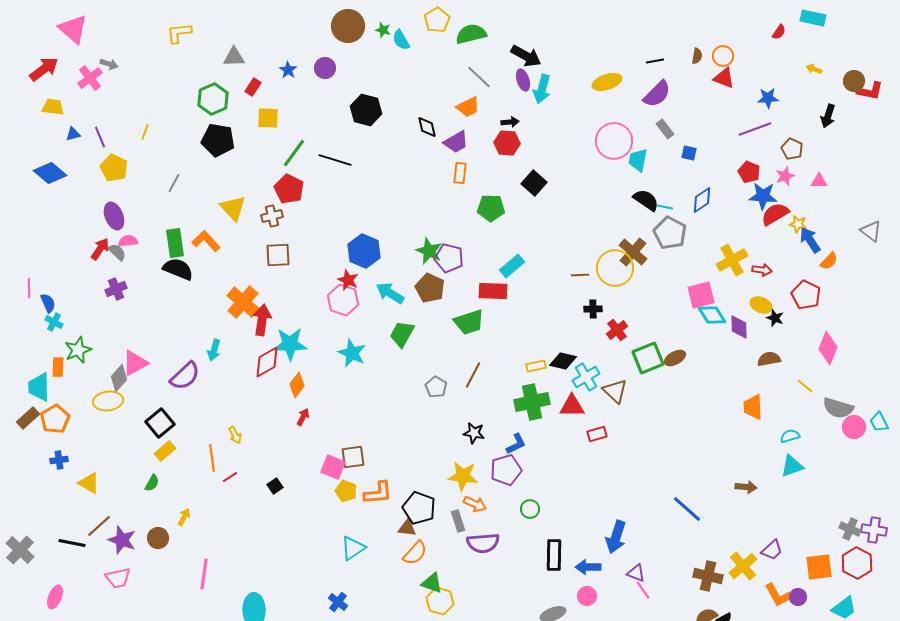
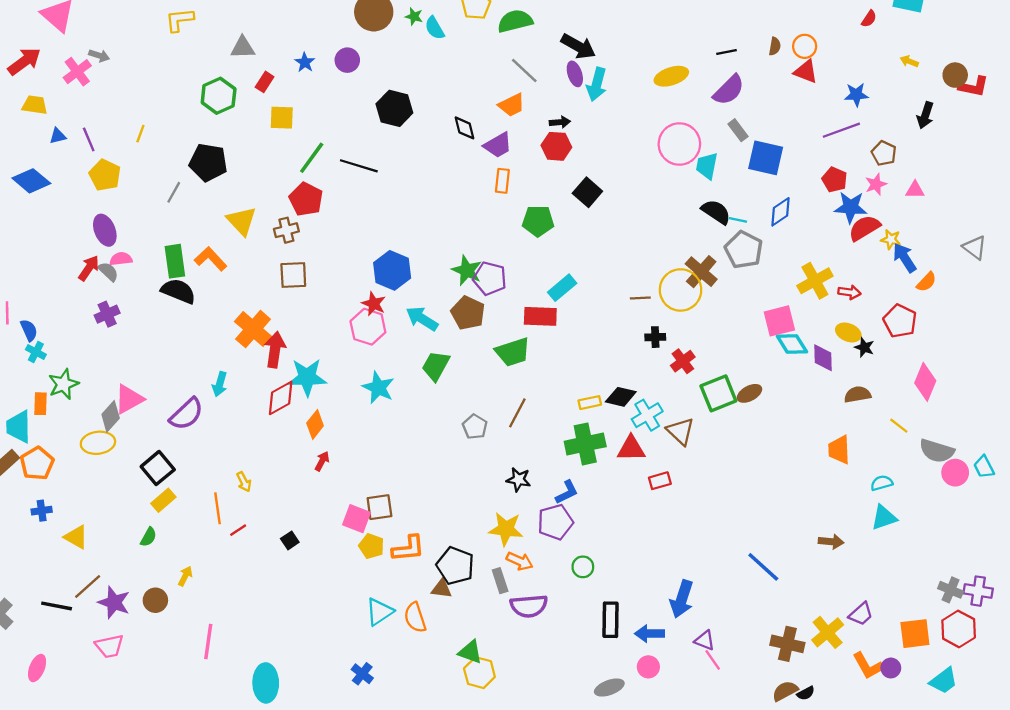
black pentagon: (218, 140) -> (208, 162), moved
blue square: (689, 153) -> (766, 158), size x2.0
orange semicircle: (415, 553) -> (415, 617), moved, turned 120

